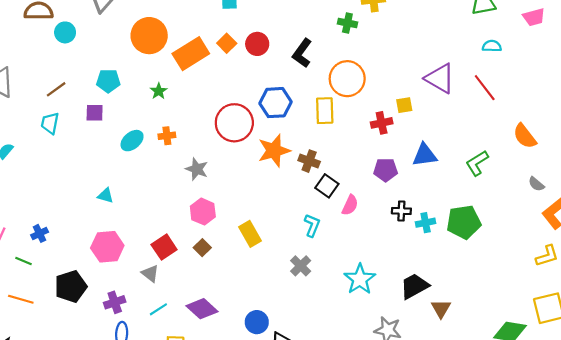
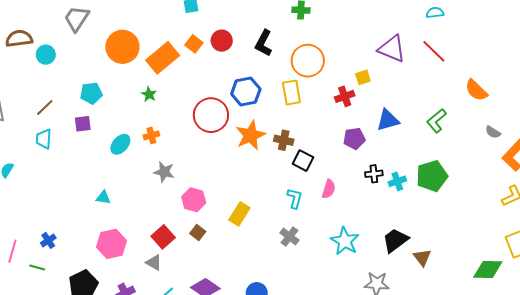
green star: (159, 91) -> (149, 94), moved
gray star: (197, 169) -> (164, 172), moved
pink semicircle: (350, 205) -> (329, 189), moved
yellow rectangle: (250, 234) -> (239, 214), turned 70

